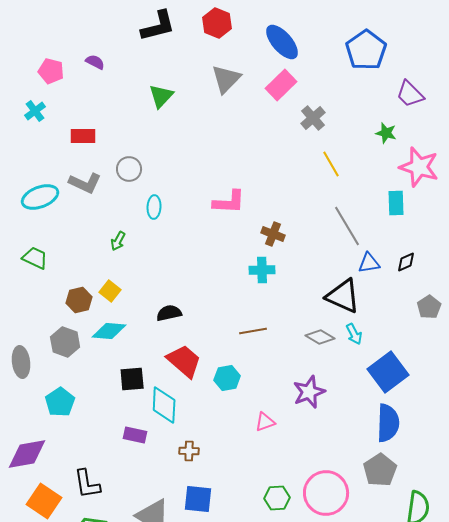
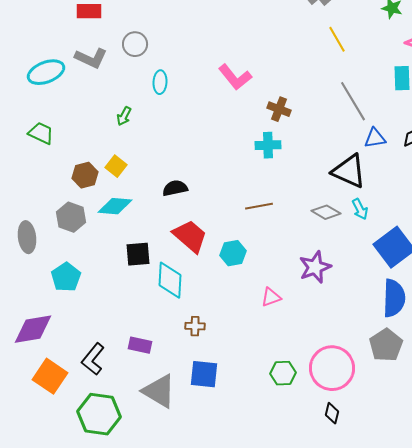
pink L-shape: (229, 202) -> (235, 77), turned 48
purple rectangle: (135, 435) -> (140, 345), moved
black L-shape: (87, 484) -> (93, 359), turned 48

